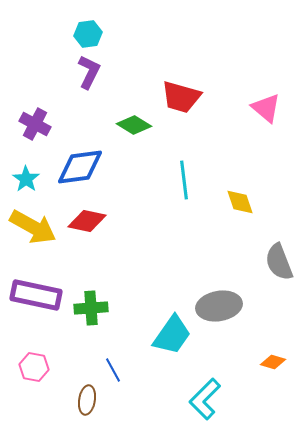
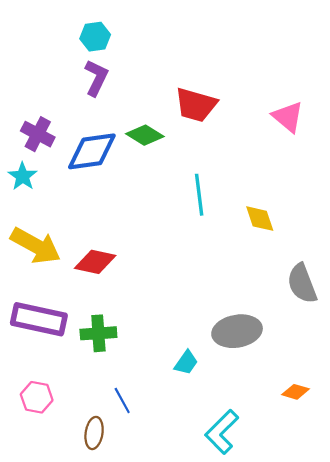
blue diamond: (80, 167) -> (92, 151), moved
cyan star: (26, 179) -> (23, 176), moved
red diamond: (87, 221) -> (95, 262), moved
cyan trapezoid: (172, 335) -> (186, 363), size x0.6

